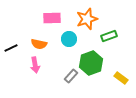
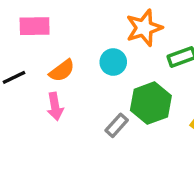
pink rectangle: (52, 18) -> (35, 26), moved
orange semicircle: (39, 44) -> (62, 71), turned -49

